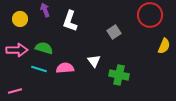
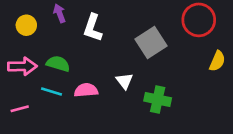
gray square: (114, 32) -> (151, 42), size x1.6
pink line: (15, 91) -> (20, 109), moved

